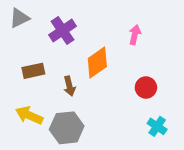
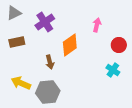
brown rectangle: (33, 71) -> (17, 42), moved
red circle: (146, 88) -> (119, 45), moved
cyan cross: (157, 126) -> (113, 70), moved

